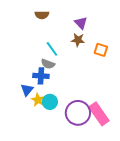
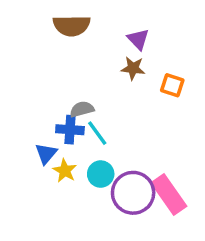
brown semicircle: (42, 15) -> (72, 26), size x1.5
cyan line: (52, 49) -> (97, 133), moved
gray semicircle: (48, 64) -> (82, 109), turned 144
cyan circle: (50, 102) -> (101, 174), moved

